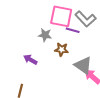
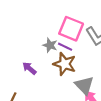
purple line: (73, 30) -> (65, 47), moved
brown star: (61, 49) -> (65, 64), size x1.5

